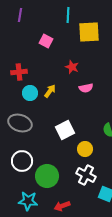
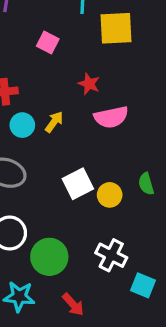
pink semicircle: (86, 88) -> (111, 117), size x1.5
yellow circle: (85, 149) -> (110, 195), moved
red arrow: (62, 206) -> (73, 304), turned -112

